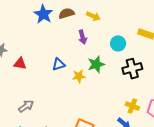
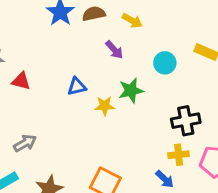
purple arrow: (83, 37) -> (114, 50), turned -32
black cross: (132, 69) -> (186, 121), moved
yellow cross: (132, 106) -> (179, 155), turned -32

